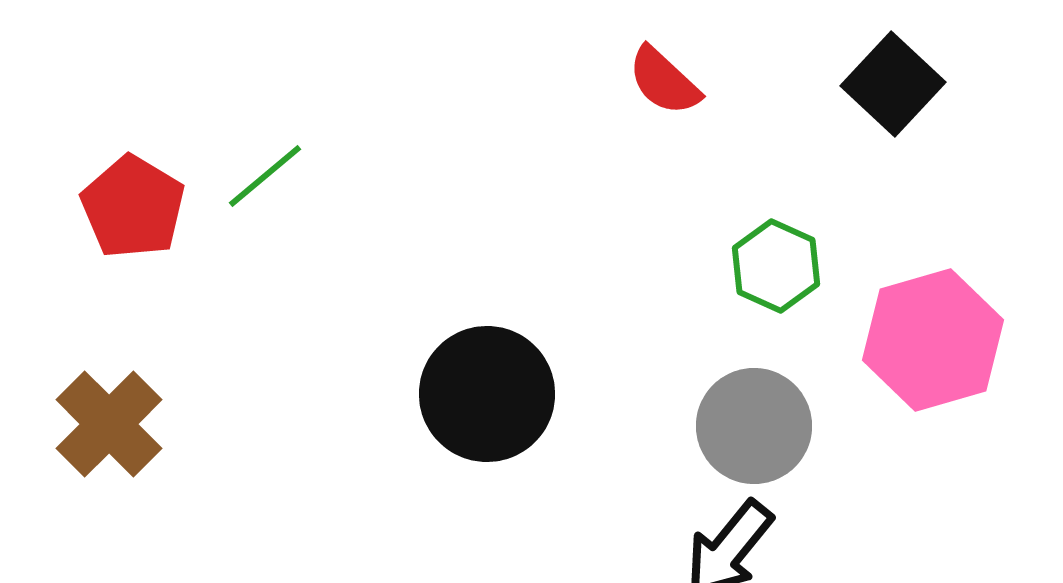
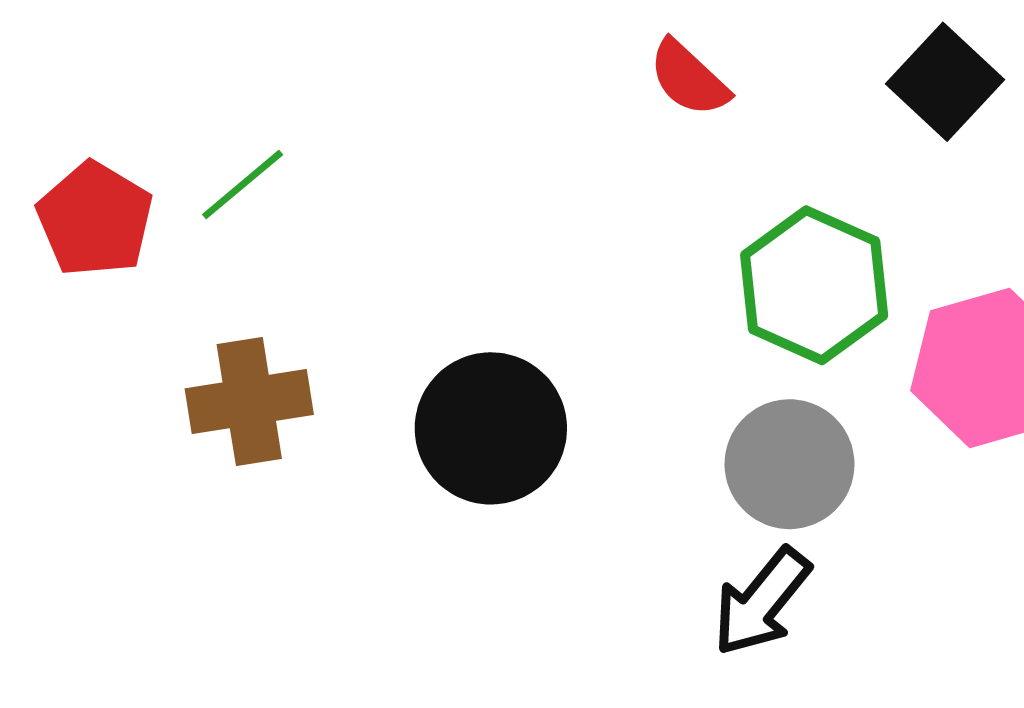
green hexagon: (776, 266) -> (814, 285), size x1.5
brown cross: (109, 424) -> (249, 402), moved, turned 36

